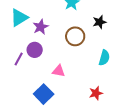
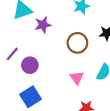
purple circle: (35, 50) -> (30, 65), moved
pink triangle: (59, 71) -> (77, 78), moved, turned 32

